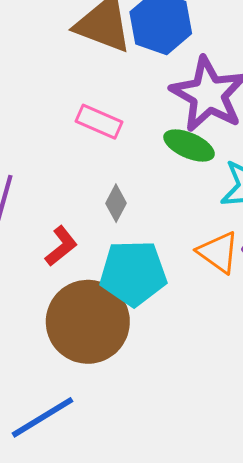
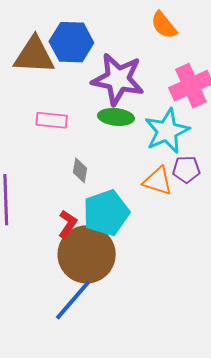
red L-shape: (61, 246) -> (67, 224), moved
blue line: (43, 417) -> (73, 300), moved

